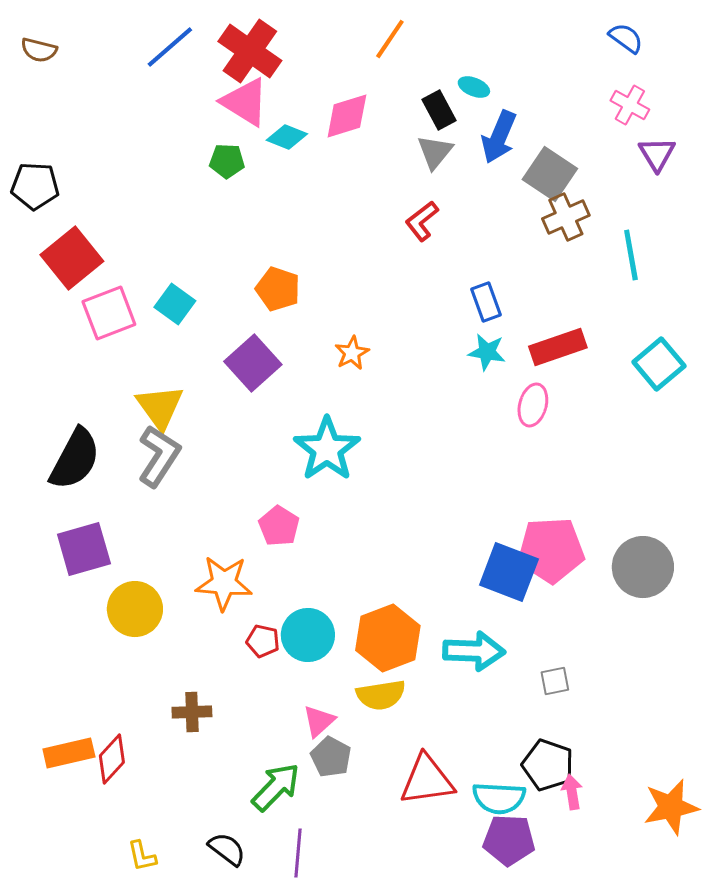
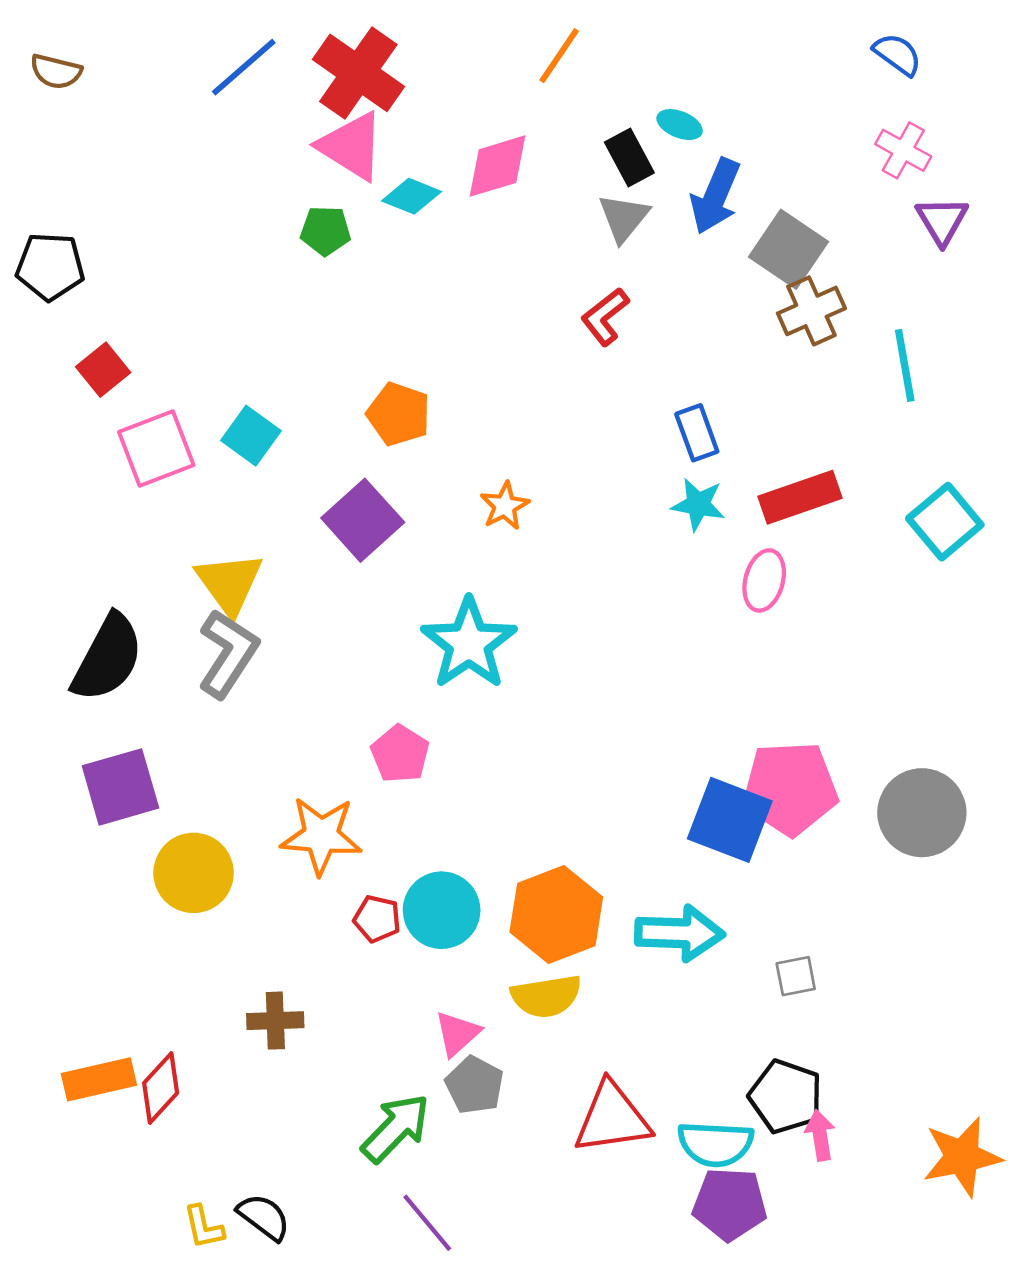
red square: (72, 258) -> (103, 370), size x0.6
black semicircle: (227, 849) -> (264, 1217), moved
purple line: (298, 853) -> (427, 1223), turned -45

